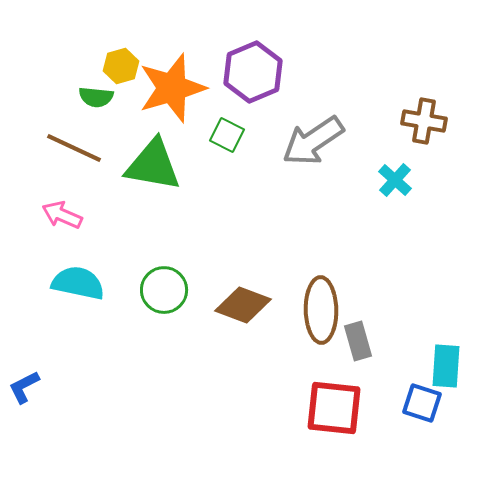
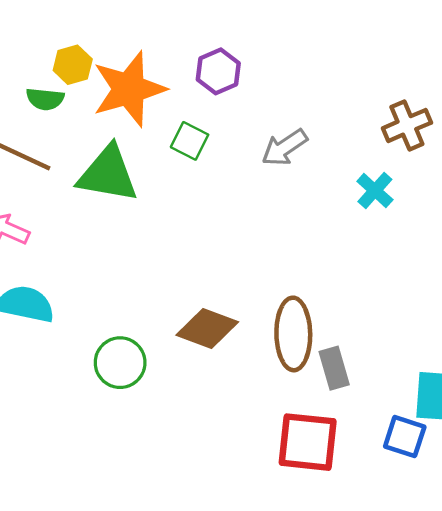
purple hexagon: (253, 72) -> (218, 71), size x0.7
brown cross: (424, 121) -> (407, 125), turned -33
gray arrow: (313, 141) -> (284, 147), size x0.7
green circle: (164, 290) -> (120, 363), moved

